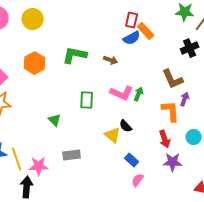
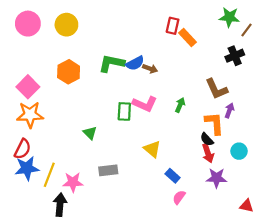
blue semicircle: (132, 38) -> (135, 63), moved
pink L-shape: (122, 93) -> (145, 104), moved
black semicircle: (126, 126) -> (207, 139), moved
yellow line: (17, 159) -> (49, 175), turned 40

